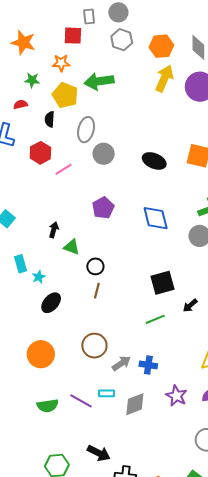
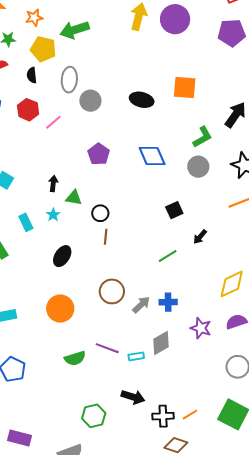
cyan star: (39, 277) -> (53, 215), moved
black square: (163, 283) -> (174, 210), moved, size x0.7
cyan rectangle: (106, 393) -> (136, 356), moved

